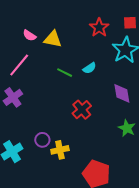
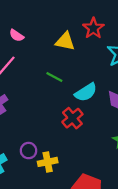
yellow triangle: (53, 39) -> (65, 41), moved
cyan semicircle: (89, 68) -> (86, 92), moved, size x1.5

